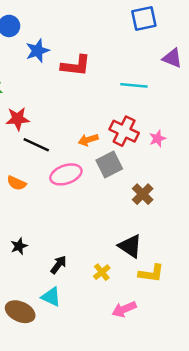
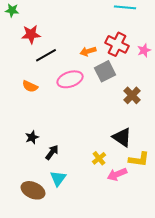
black line: (36, 145) -> (46, 55), turned -55
black arrow: (58, 265) -> (52, 152), moved
cyan triangle: (51, 297) -> (58, 178), turned 42
pink arrow: (124, 309) -> (117, 174), moved

